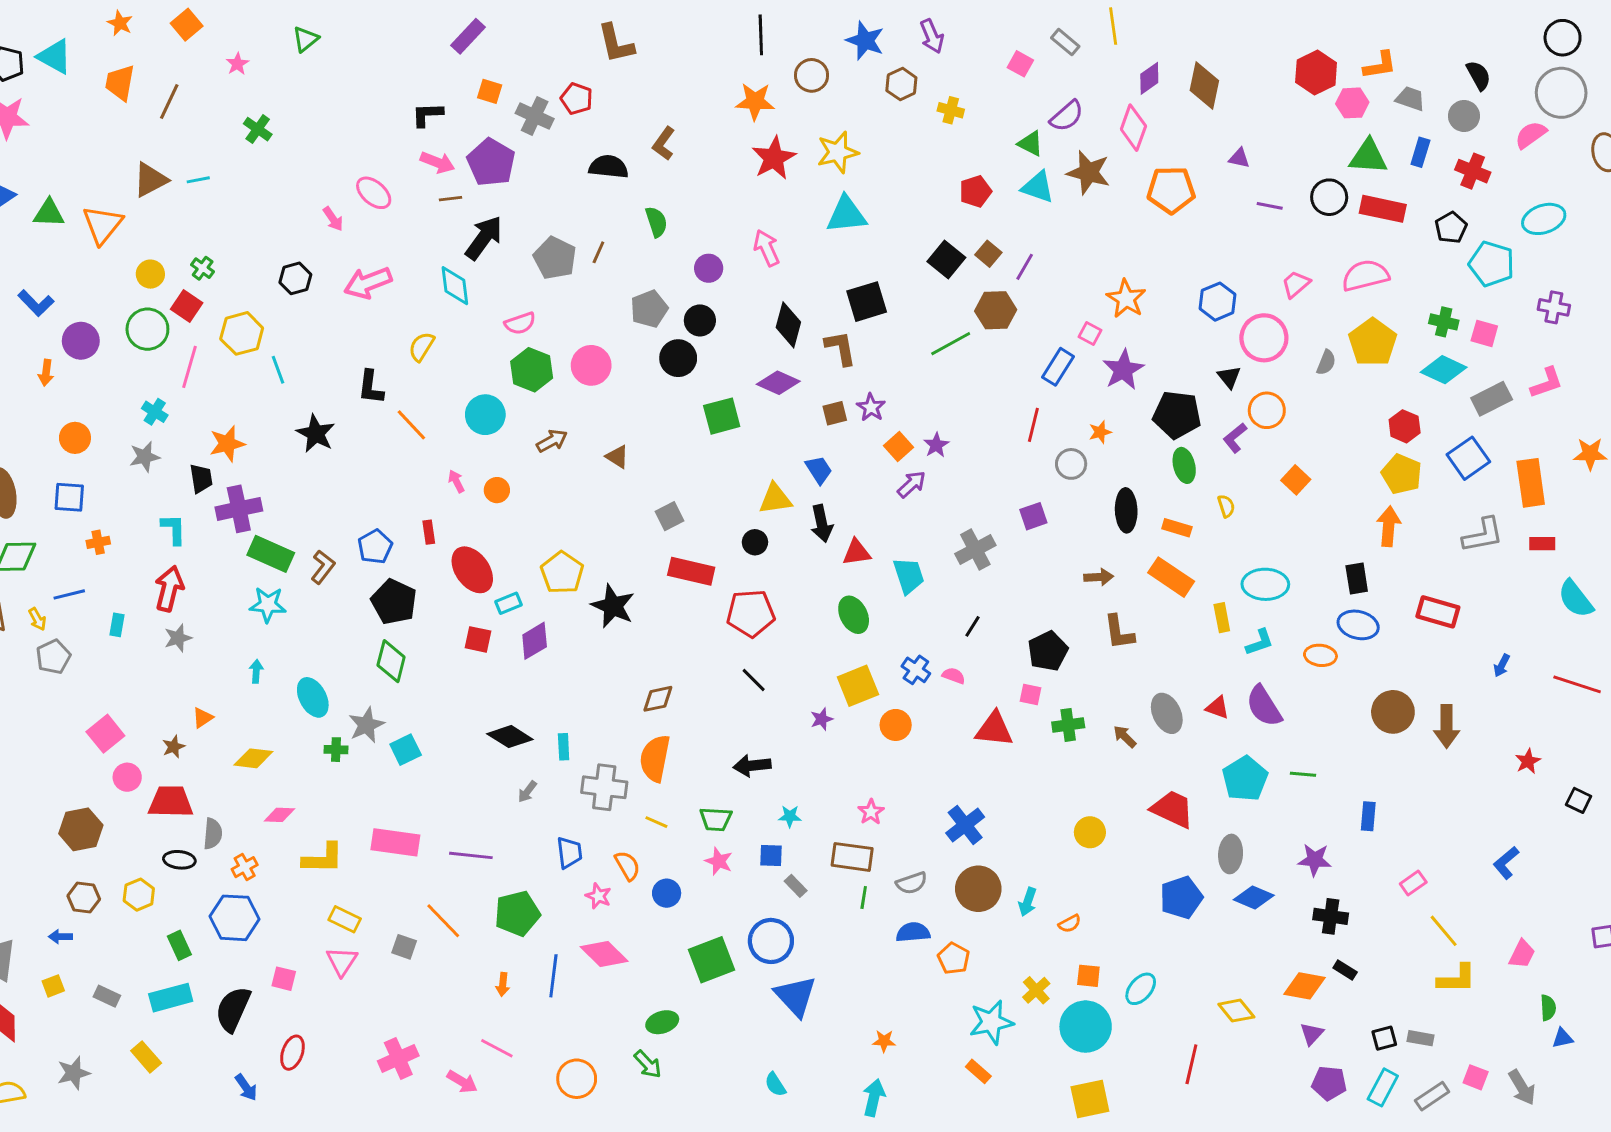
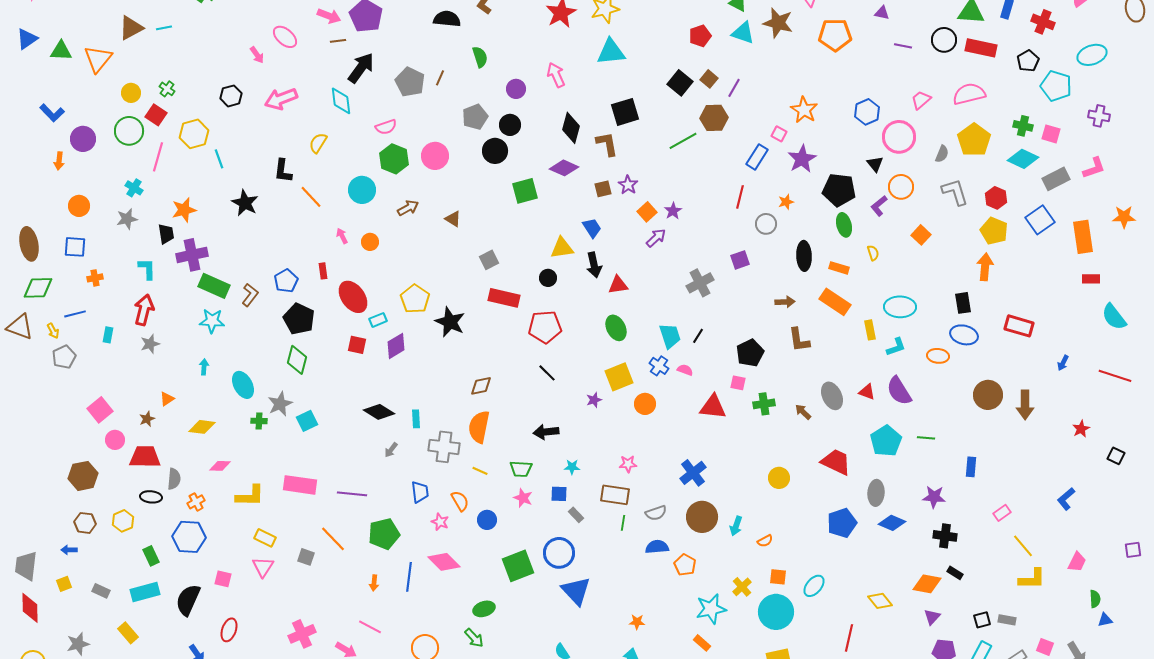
gray L-shape: (1483, 535) -> (955, 192), moved, turned -96
cyan trapezoid: (909, 576) -> (670, 336), moved
pink star: (871, 812) -> (628, 464), turned 30

